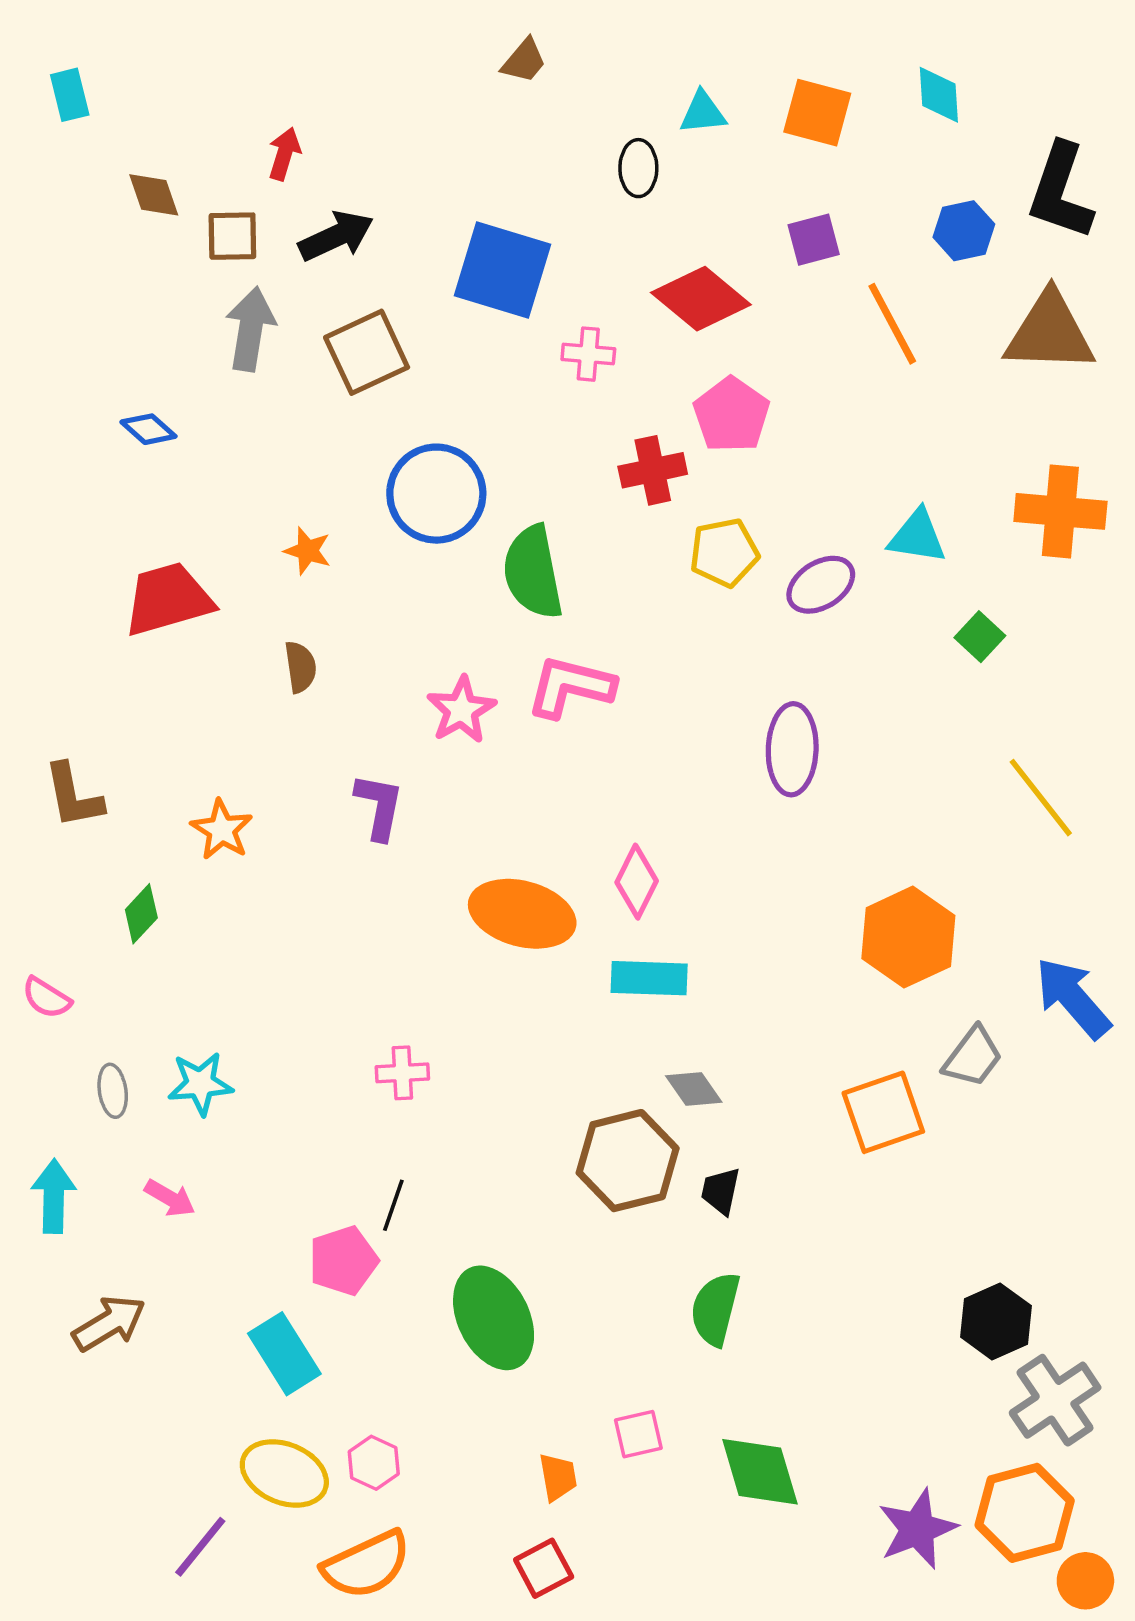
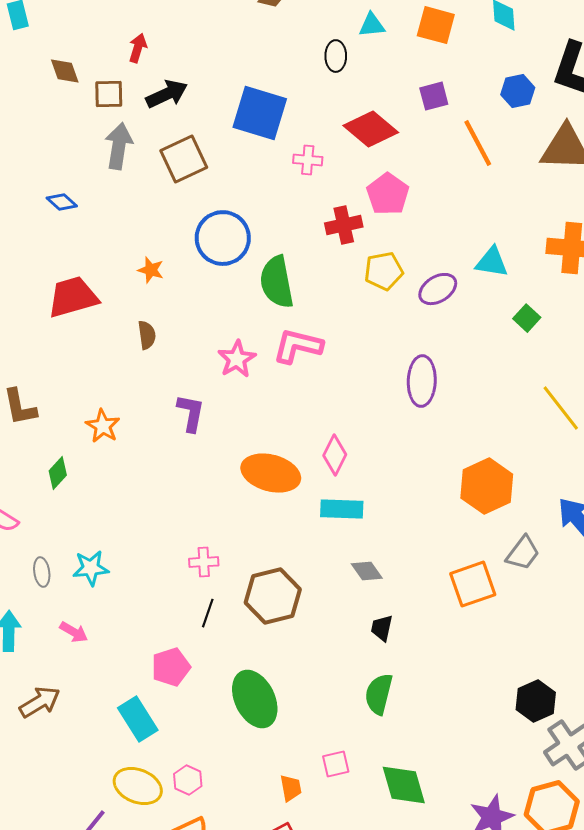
brown hexagon: (628, 1161) -> (273, 596), moved
black line: (393, 1205) -> (208, 613), moved

